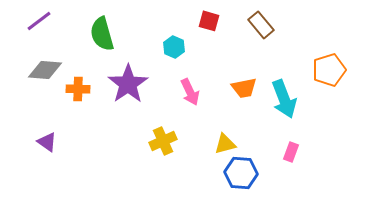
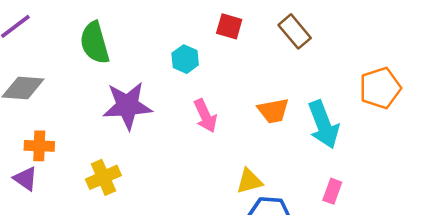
purple star: (128, 84) -> (127, 106), turned 30
orange cross: (78, 89) -> (39, 146), moved
yellow cross: (163, 141) -> (103, 177), moved

